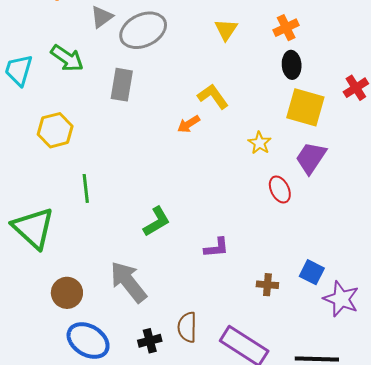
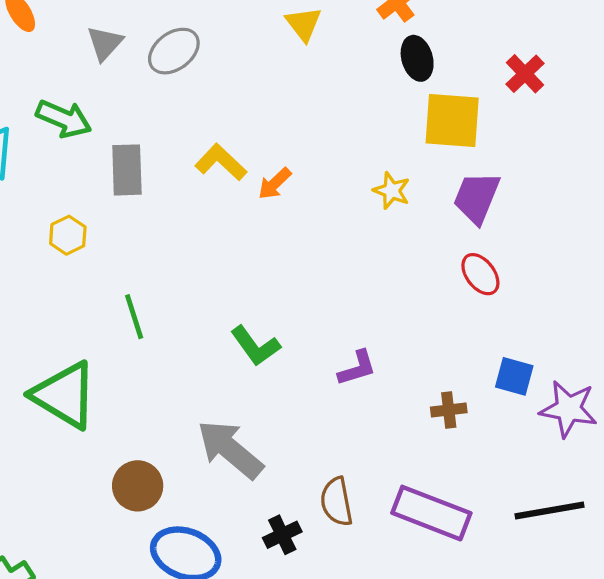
gray ellipse: (143, 30) -> (174, 51), size x0.7
gray rectangle: (122, 85) -> (127, 170), moved
yellow L-shape: (213, 96) -> (221, 162), moved
yellow hexagon: (55, 130) -> (68, 235), size x0.7
red ellipse: (280, 189) -> (480, 274), moved
green L-shape: (157, 221) -> (255, 346), turned 96

